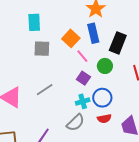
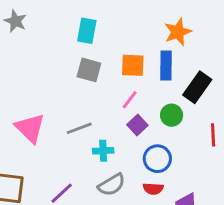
orange square: (71, 38) -> (133, 65), turned 36
pink line: (82, 56) -> (130, 100), moved, turned 64
cyan cross: (83, 101) -> (103, 151), moved

